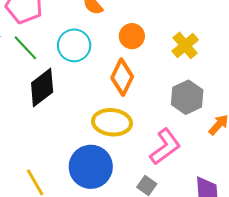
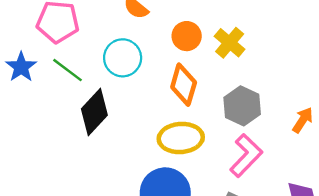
yellow cross: (185, 45) -> (230, 43), moved
gray hexagon: (187, 97) -> (242, 106), moved

